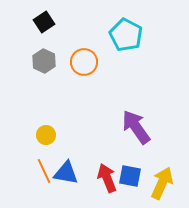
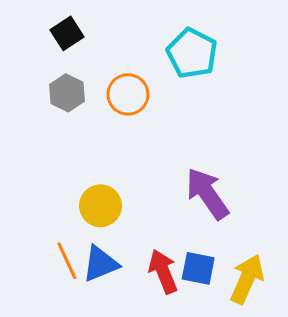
yellow circle: (46, 135) -> (101, 206), moved, size x1.4
blue triangle: (66, 173) -> (101, 264), turned -32

